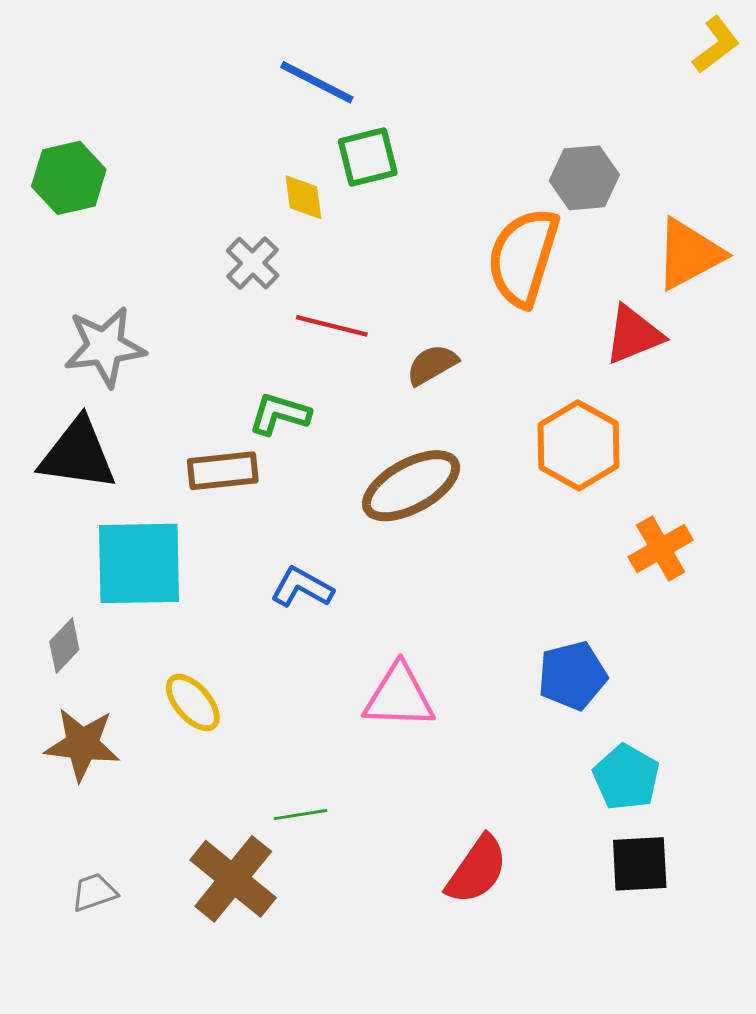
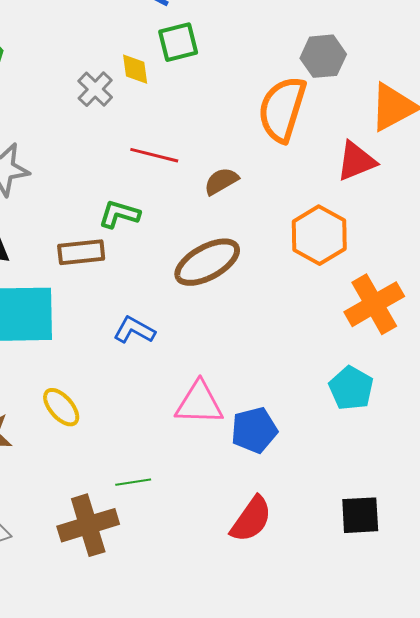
gray cross: (253, 263) -> (95, 89), moved
orange cross: (661, 549) -> (374, 304), size x1.4
blue pentagon: (572, 676) -> (254, 430), moved
cyan pentagon: (626, 777) -> (351, 388), moved
brown cross: (233, 879) -> (88, 525), turned 34

